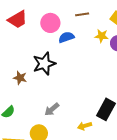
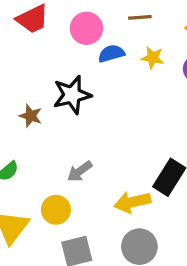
yellow star: (102, 36) -> (153, 58), moved
yellow arrow: (85, 126) -> (132, 202), size x1.5

